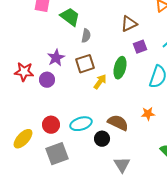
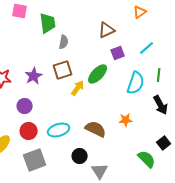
green trapezoid: (70, 17) -> (48, 23), turned 45
purple star: (56, 58) -> (34, 76), moved
green ellipse: (120, 68) -> (98, 74), turned 30
purple circle: (47, 80) -> (25, 106), moved
black circle: (102, 139) -> (80, 156), moved

